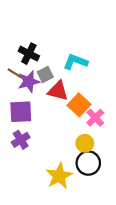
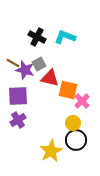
black cross: (29, 54) -> (37, 37), moved
cyan L-shape: (75, 62) -> (65, 37), moved
purple star: (29, 82) -> (25, 70), turned 30
orange square: (79, 105) -> (68, 90), turned -30

